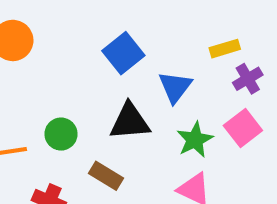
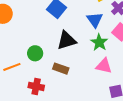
blue triangle: (175, 87) -> (95, 20), moved

